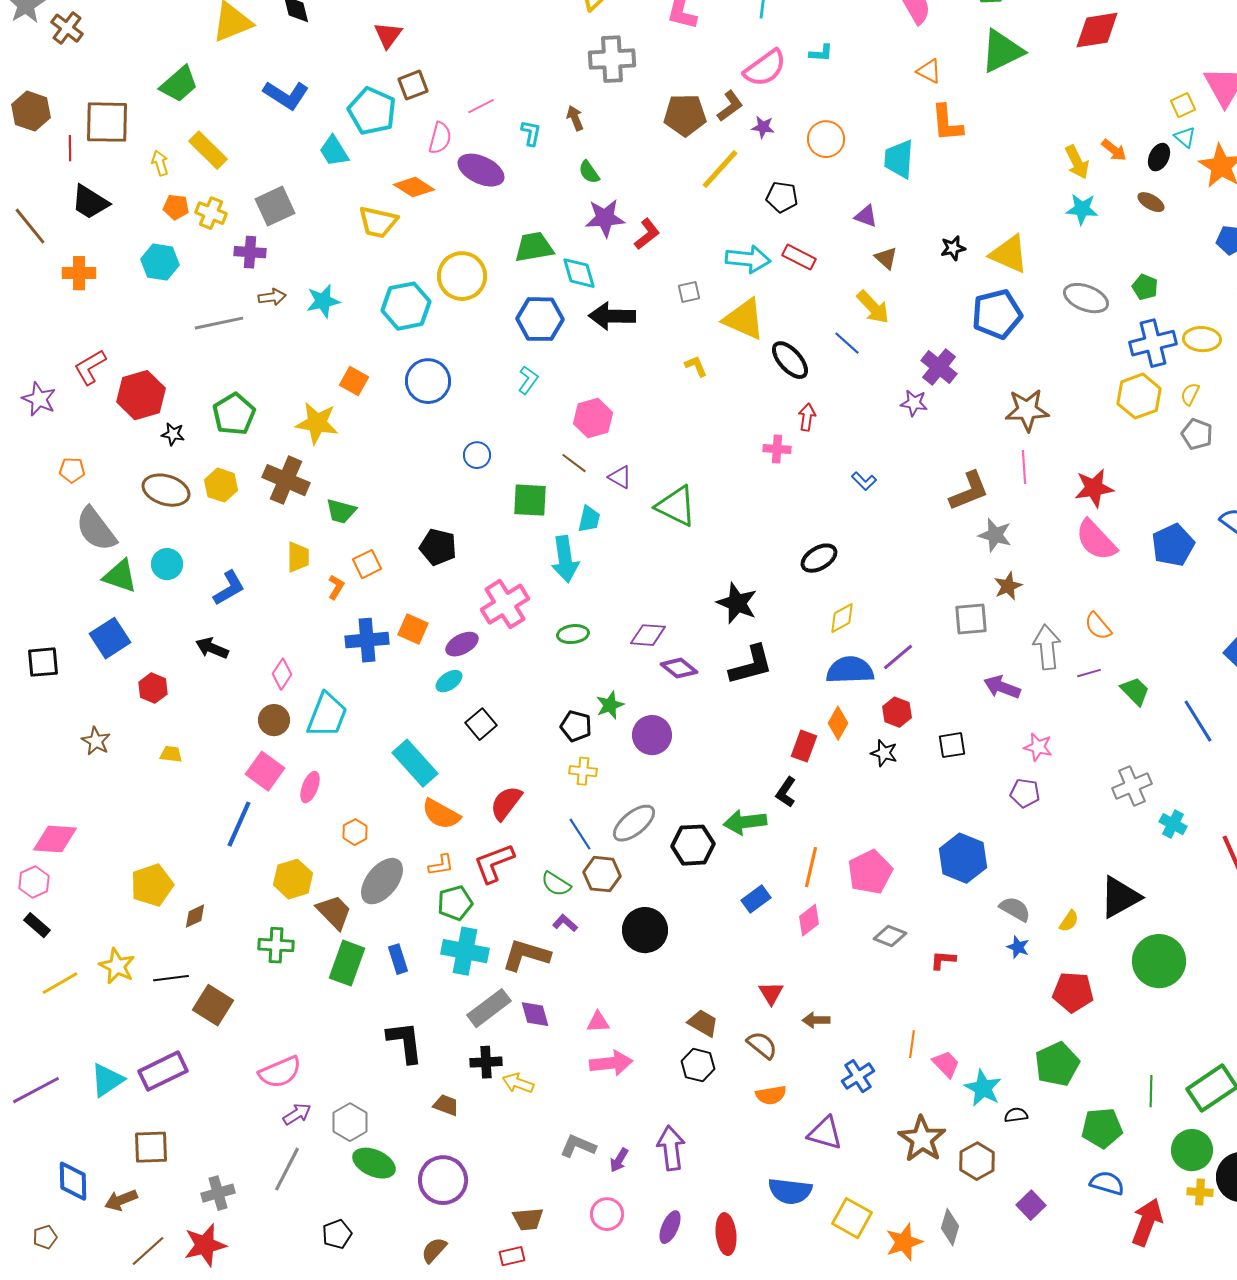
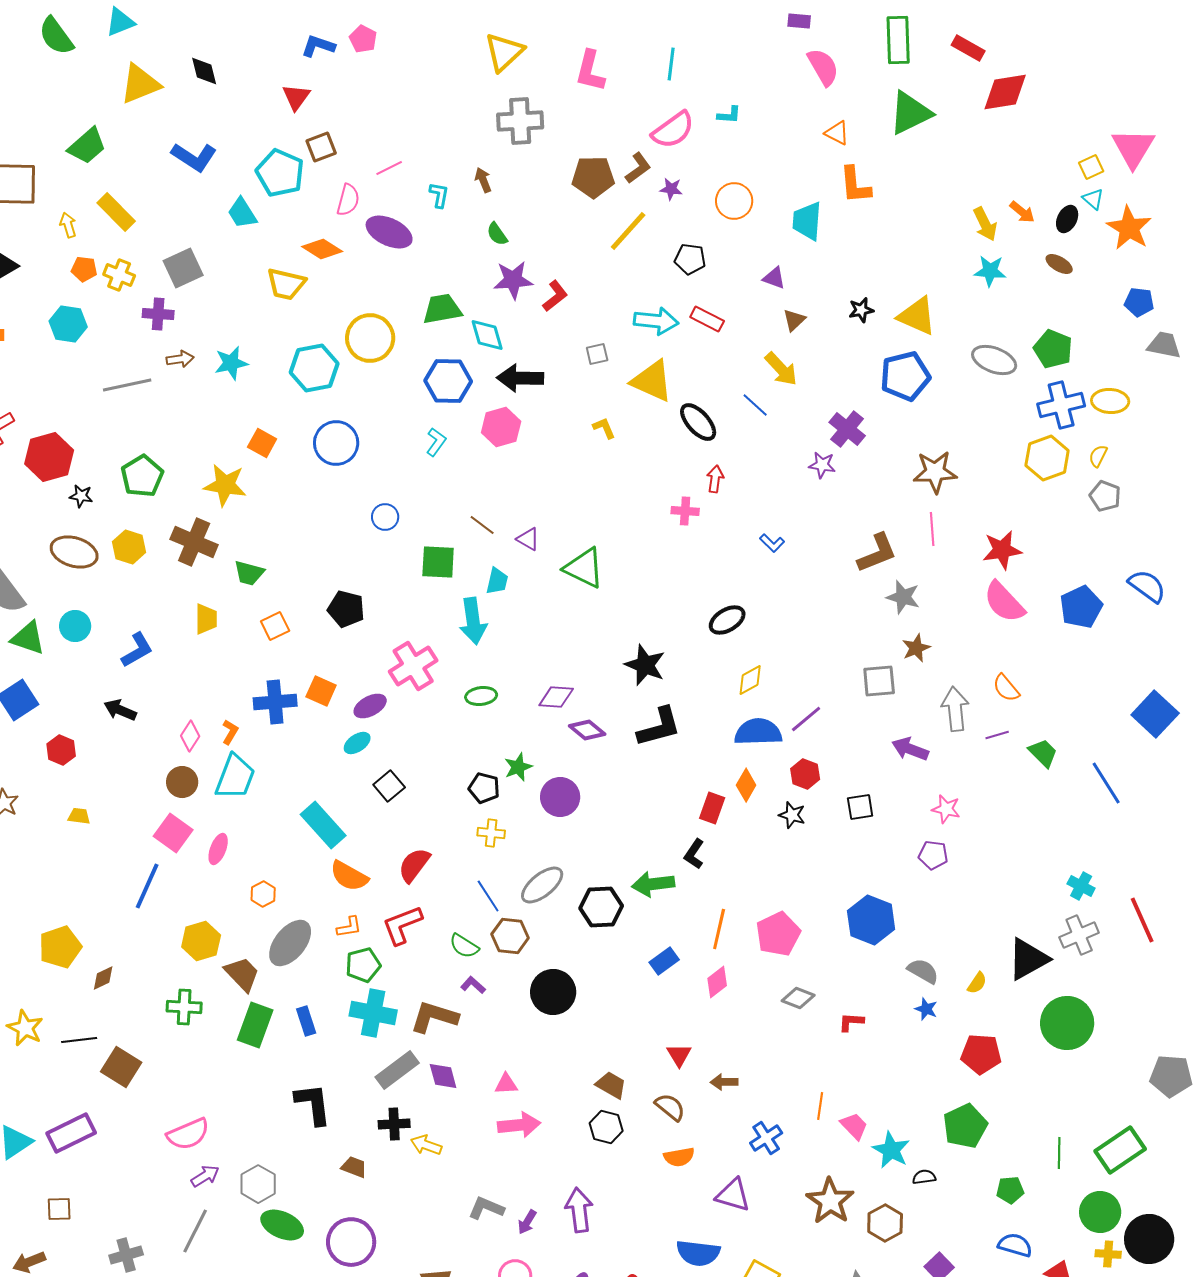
brown triangle: (886, 258) -> (794, 320), turned 35
green pentagon: (1145, 287) -> (1053, 349), size x1.5
pink hexagon: (593, 418) -> (501, 427), moved
orange L-shape: (336, 587) -> (230, 732), moved
gray cross: (1132, 786) -> (1079, 935), moved
green pentagon: (1102, 1128) -> (1010, 1190), size x0.7
brown square: (151, 1147) -> (59, 1209), size x0.7

